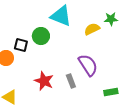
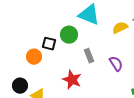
purple semicircle: (88, 65) -> (116, 64), size x0.7
gray rectangle: (71, 81) -> (89, 56), moved

